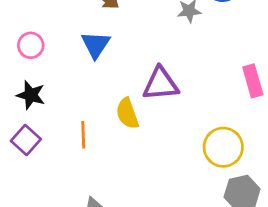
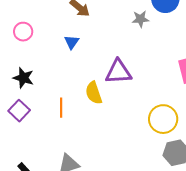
pink circle: (31, 45) -> (23, 32), moved
blue triangle: (96, 45) -> (72, 42), size x0.7

